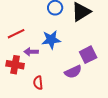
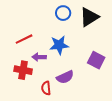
purple square: (88, 55) -> (96, 60), turned -36
purple semicircle: (73, 72) -> (65, 77), moved

